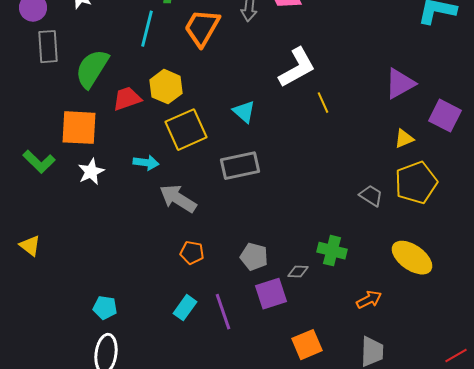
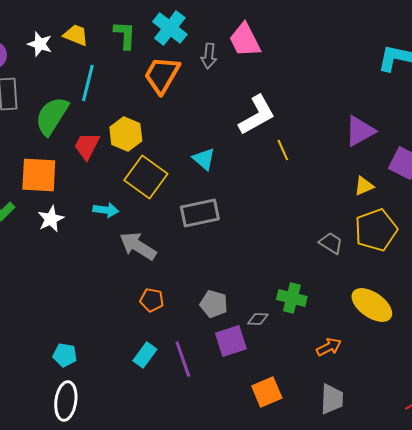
cyan line: (147, 29) -> (88, 83), moved
red trapezoid: (127, 99) -> (87, 146), turned -44
yellow square: (186, 130) -> (146, 177), turned -30

